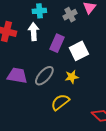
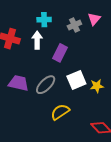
white square: (79, 51) -> (76, 80), moved
yellow star: (72, 77) -> (97, 86), moved

